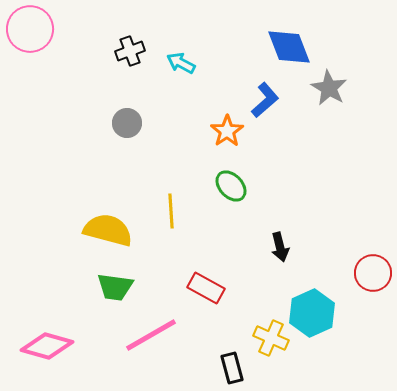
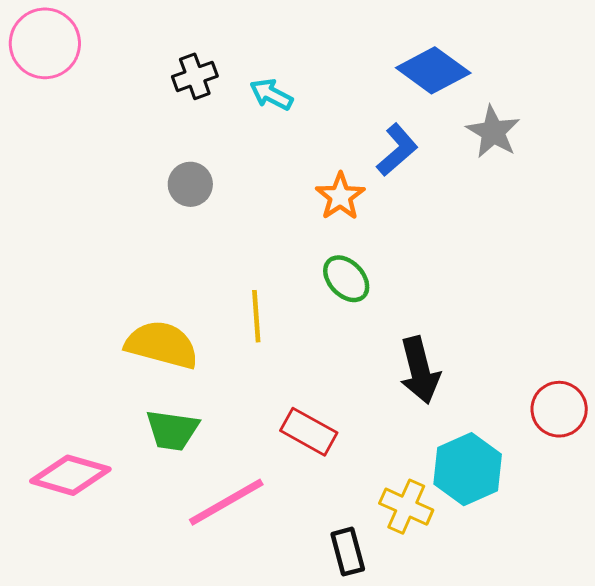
blue diamond: (289, 47) -> (433, 70), turned -33
black arrow: (280, 247) -> (420, 370), size x1.5
pink diamond: (47, 346) -> (70, 475), moved

